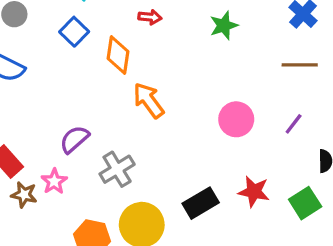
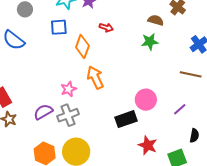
blue square: (74, 32) -> (59, 27), turned 30
purple semicircle: (74, 139) -> (43, 112), moved
pink star: (54, 181) -> (69, 89), moved
black rectangle: (201, 203) -> (126, 119), moved

